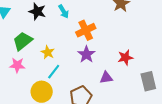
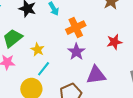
red star: (125, 57) -> (114, 42), moved
purple triangle: (106, 78) -> (96, 75), size x1.5

